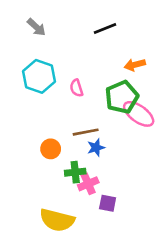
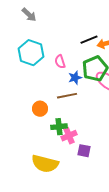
black line: (105, 28) -> (89, 40), moved
blue star: (96, 148) -> (75, 78), moved

